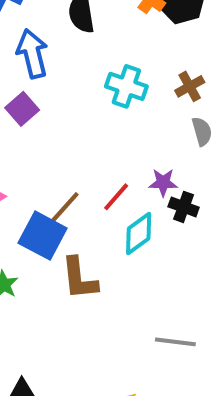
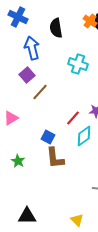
brown line: (65, 207) -> (40, 92), moved
blue square: (43, 236) -> (48, 137), moved, size x0.6

